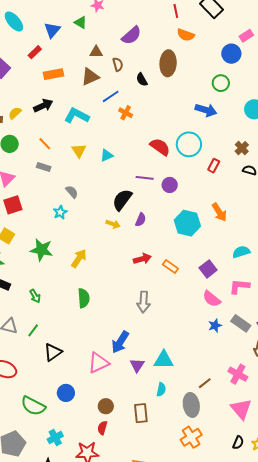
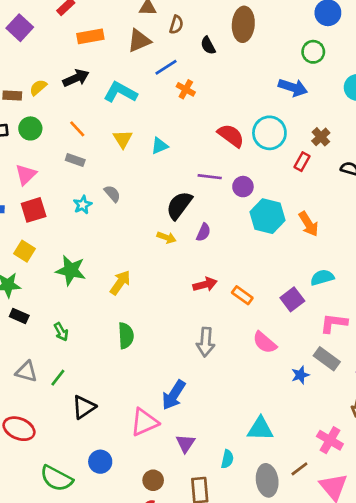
brown semicircle: (118, 64) -> (176, 25), turned 32
brown cross: (242, 148) -> (321, 137), moved
cyan star: (60, 212) -> (83, 205), moved
cyan hexagon: (187, 223) -> (267, 216), moved
cyan semicircle: (241, 252) -> (322, 277), moved
pink semicircle: (212, 299) -> (265, 343), moved
gray rectangle: (241, 323) -> (327, 359), moved
cyan triangle: (164, 360) -> (260, 429), moved
purple triangle: (137, 365) -> (185, 443), moved
brown line: (205, 383) -> (299, 469), moved

